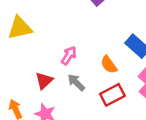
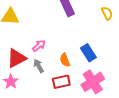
red triangle: (44, 81) -> (17, 58), size x1.5

